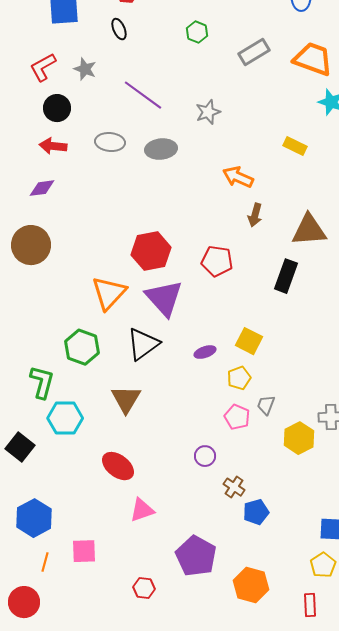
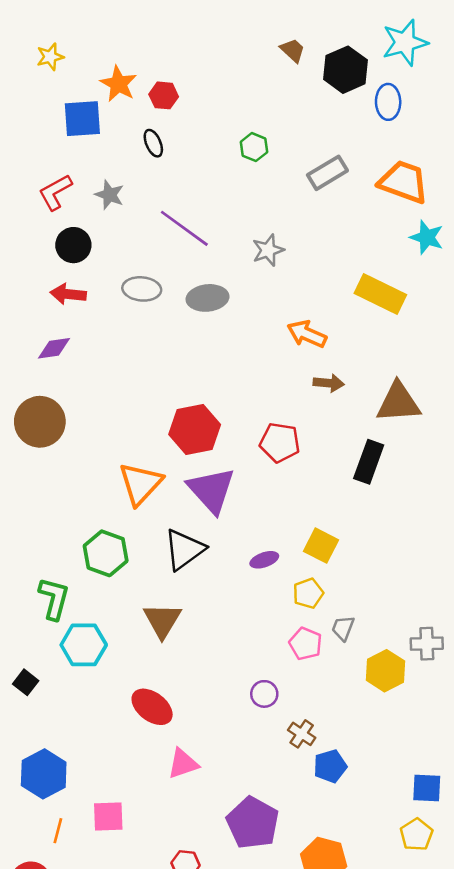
yellow rectangle: (295, 146) -> (380, 294), size x1.6
brown arrow: (255, 215) -> (329, 383), turned -100
black square: (20, 447) -> (26, 682), size x0.7

